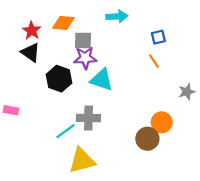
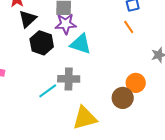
black triangle: (31, 52) -> (28, 19), moved, turned 42
yellow triangle: (82, 161) -> (85, 118), moved

